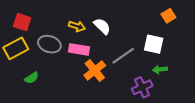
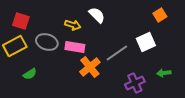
white semicircle: (102, 26) -> (97, 15), moved
white square: (154, 44) -> (146, 42), turned -36
green arrow: (160, 69) -> (164, 73), moved

